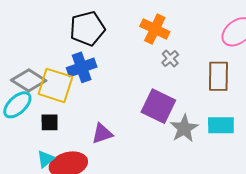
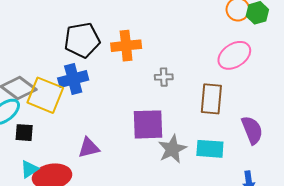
orange cross: (155, 29) -> (126, 46), moved, turned -36
gray cross: (170, 59) -> (164, 77), turned 36
purple square: (158, 106) -> (148, 124), turned -32
black square: (50, 122) -> (24, 133), moved

